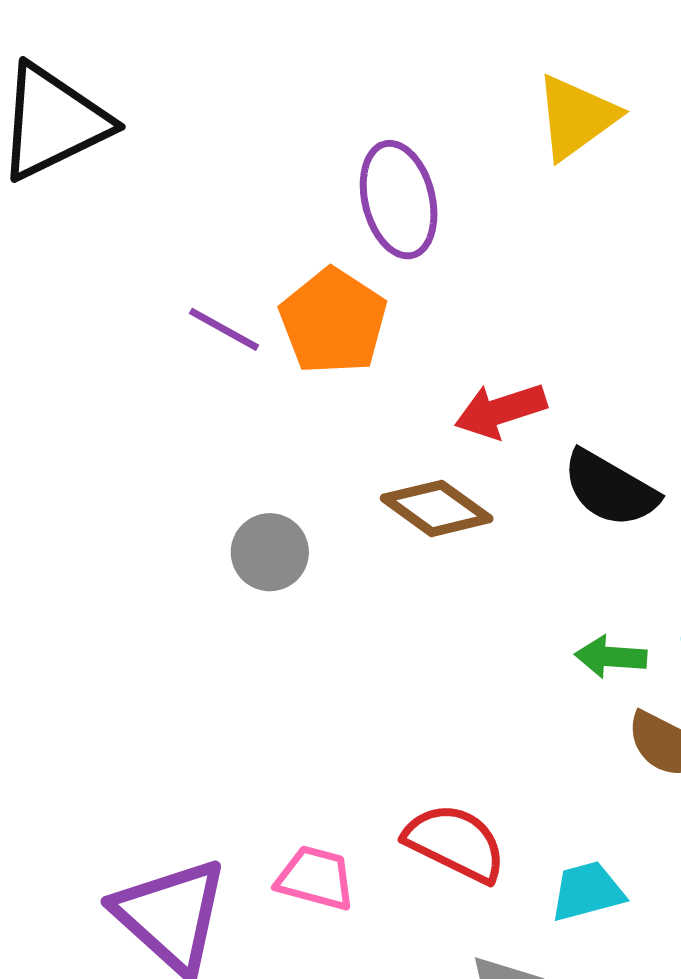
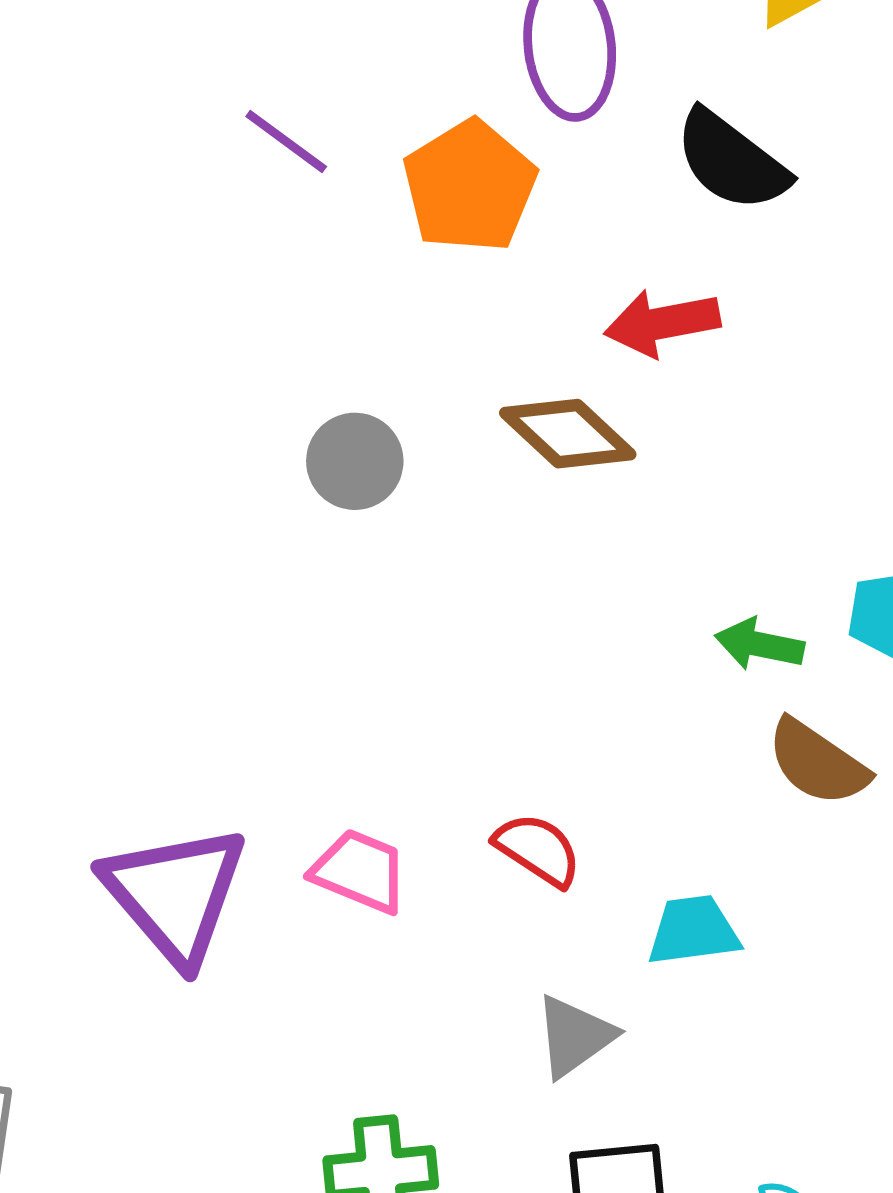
purple line: (224, 329) -> (286, 142), moved
black semicircle: (610, 489) -> (731, 161), moved
red semicircle: (455, 843) -> (538, 850), size x0.7

